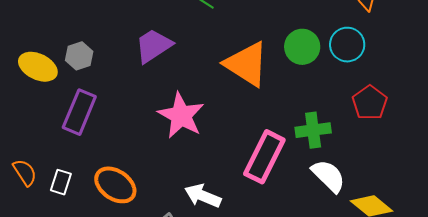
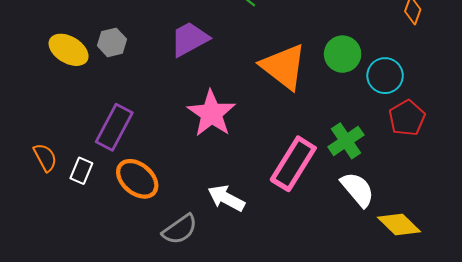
cyan circle: (347, 45) -> (385, 76), moved
purple rectangle: (79, 112) -> (114, 127), moved
green cross: (313, 130) -> (346, 141), turned -32

